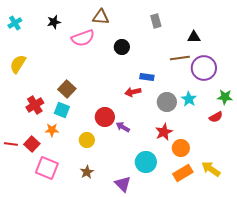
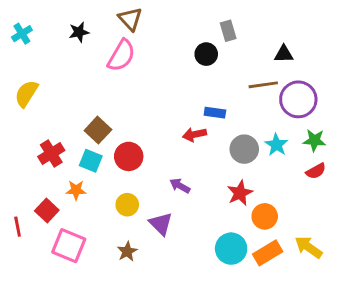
brown triangle: (101, 17) -> (130, 19), moved, turned 42
pink semicircle: (83, 38) -> (121, 56), turned -40
black circle: (122, 47) -> (206, 54), moved
green star: (225, 97) -> (314, 140), moved
red circle: (105, 117) -> (129, 156), moved
red line: (11, 144) -> (18, 227), moved, turned 72
cyan circle: (146, 162) -> (231, 249), moved
purple triangle: (123, 184) -> (161, 224), moved

